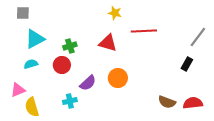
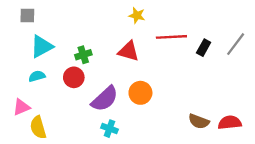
black rectangle: (187, 64) -> (204, 48), moved
purple semicircle: (88, 83) -> (105, 99), size x1.4
cyan cross: (70, 101) -> (110, 129), moved, turned 32

